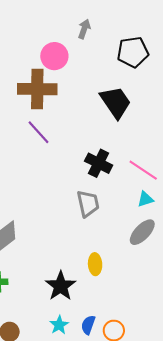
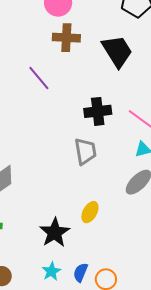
brown cross: (37, 89) -> (66, 38), moved, size x0.7
black cross: (99, 163) -> (98, 111), turned -36
yellow ellipse: (95, 264) -> (90, 212), turned 30

